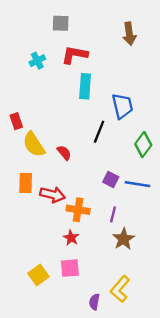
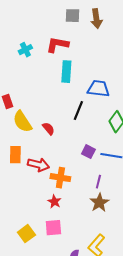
gray square: (61, 23) -> (72, 16), moved
brown arrow: (129, 34) -> (96, 19), moved
blue trapezoid: (122, 106) -> (98, 89), turned -70
purple line: (113, 214) -> (98, 182), moved

